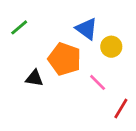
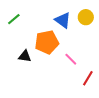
yellow circle: (111, 47) -> (86, 17), moved
orange pentagon: (65, 59) -> (47, 42), turned -30

